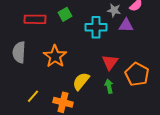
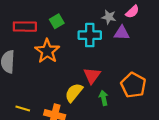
orange star: (55, 56) -> (47, 51), moved
red triangle: (110, 62) -> (92, 76), moved
yellow line: (33, 96) -> (23, 109), turned 64

